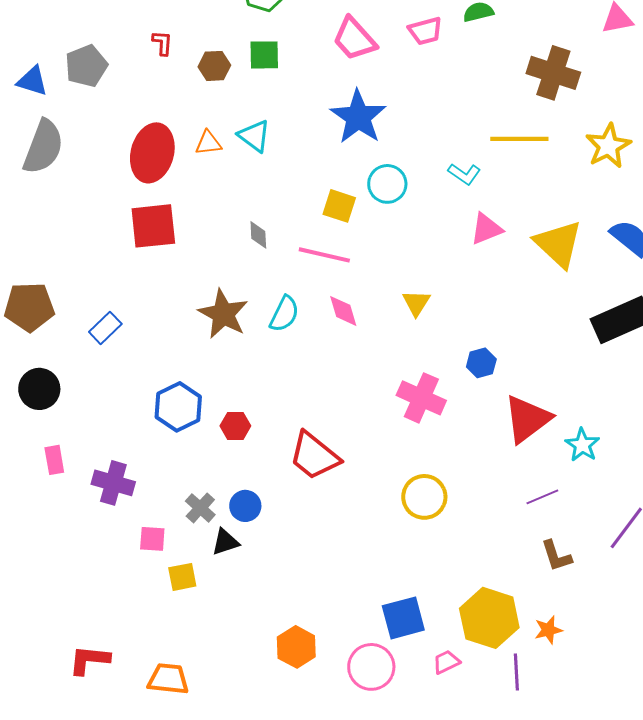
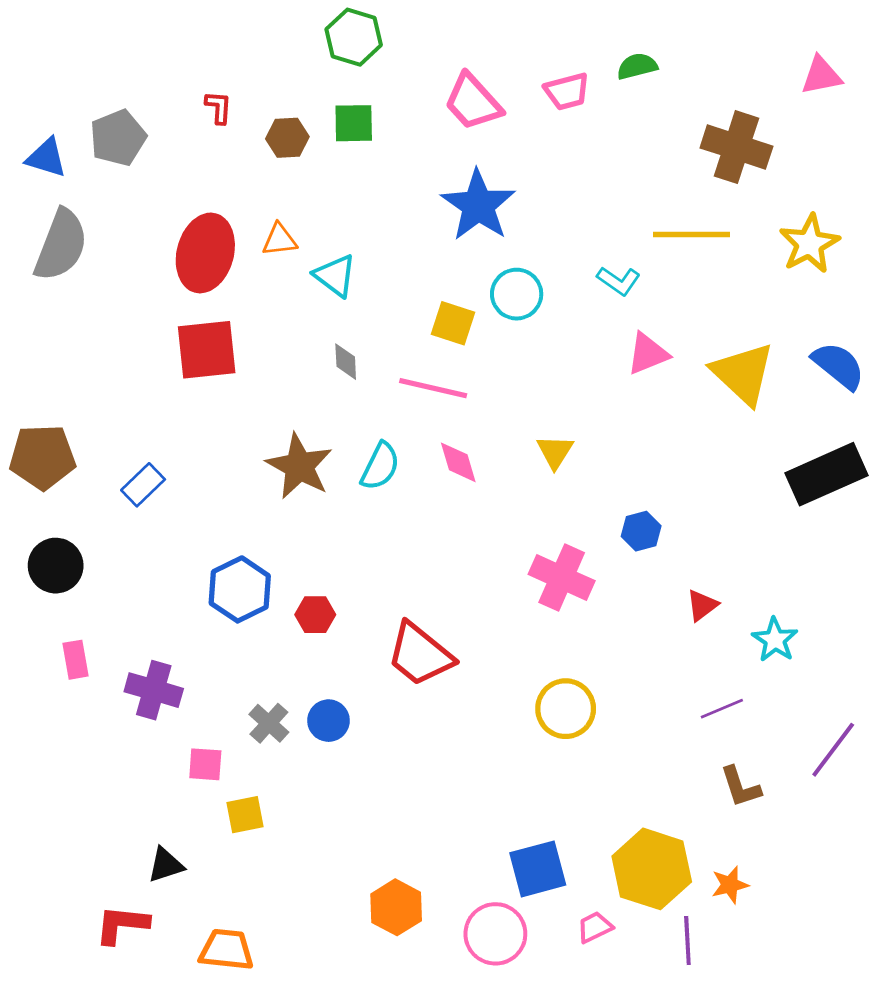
cyan triangle: (254, 136) -> (335, 276), moved
red triangle: (527, 419) -> (702, 605), size x0.5
black triangle: (225, 542) -> (166, 865), moved

